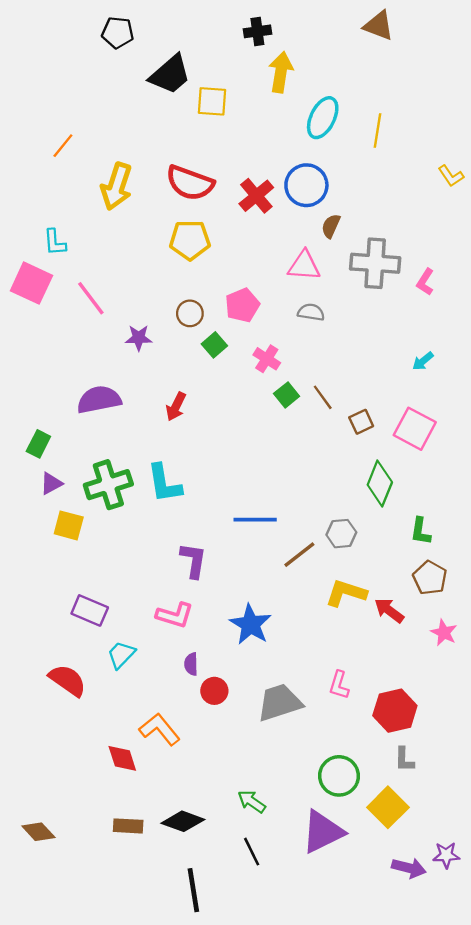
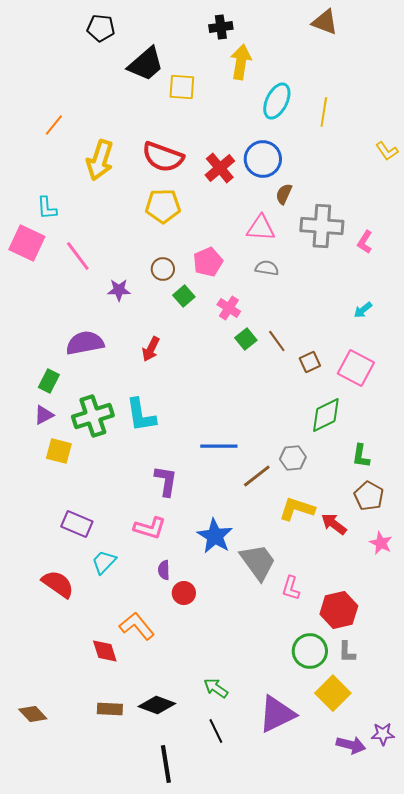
green rectangle: (38, 444) -> (49, 381), moved
green diamond: (380, 483) -> (326, 415), turned 42
gray trapezoid: (280, 702) -> (258, 562), moved, turned 72
green circle: (339, 776) -> (310, 651), moved

